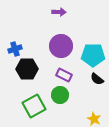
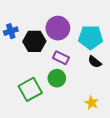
black hexagon: (27, 69) -> (34, 41), moved

